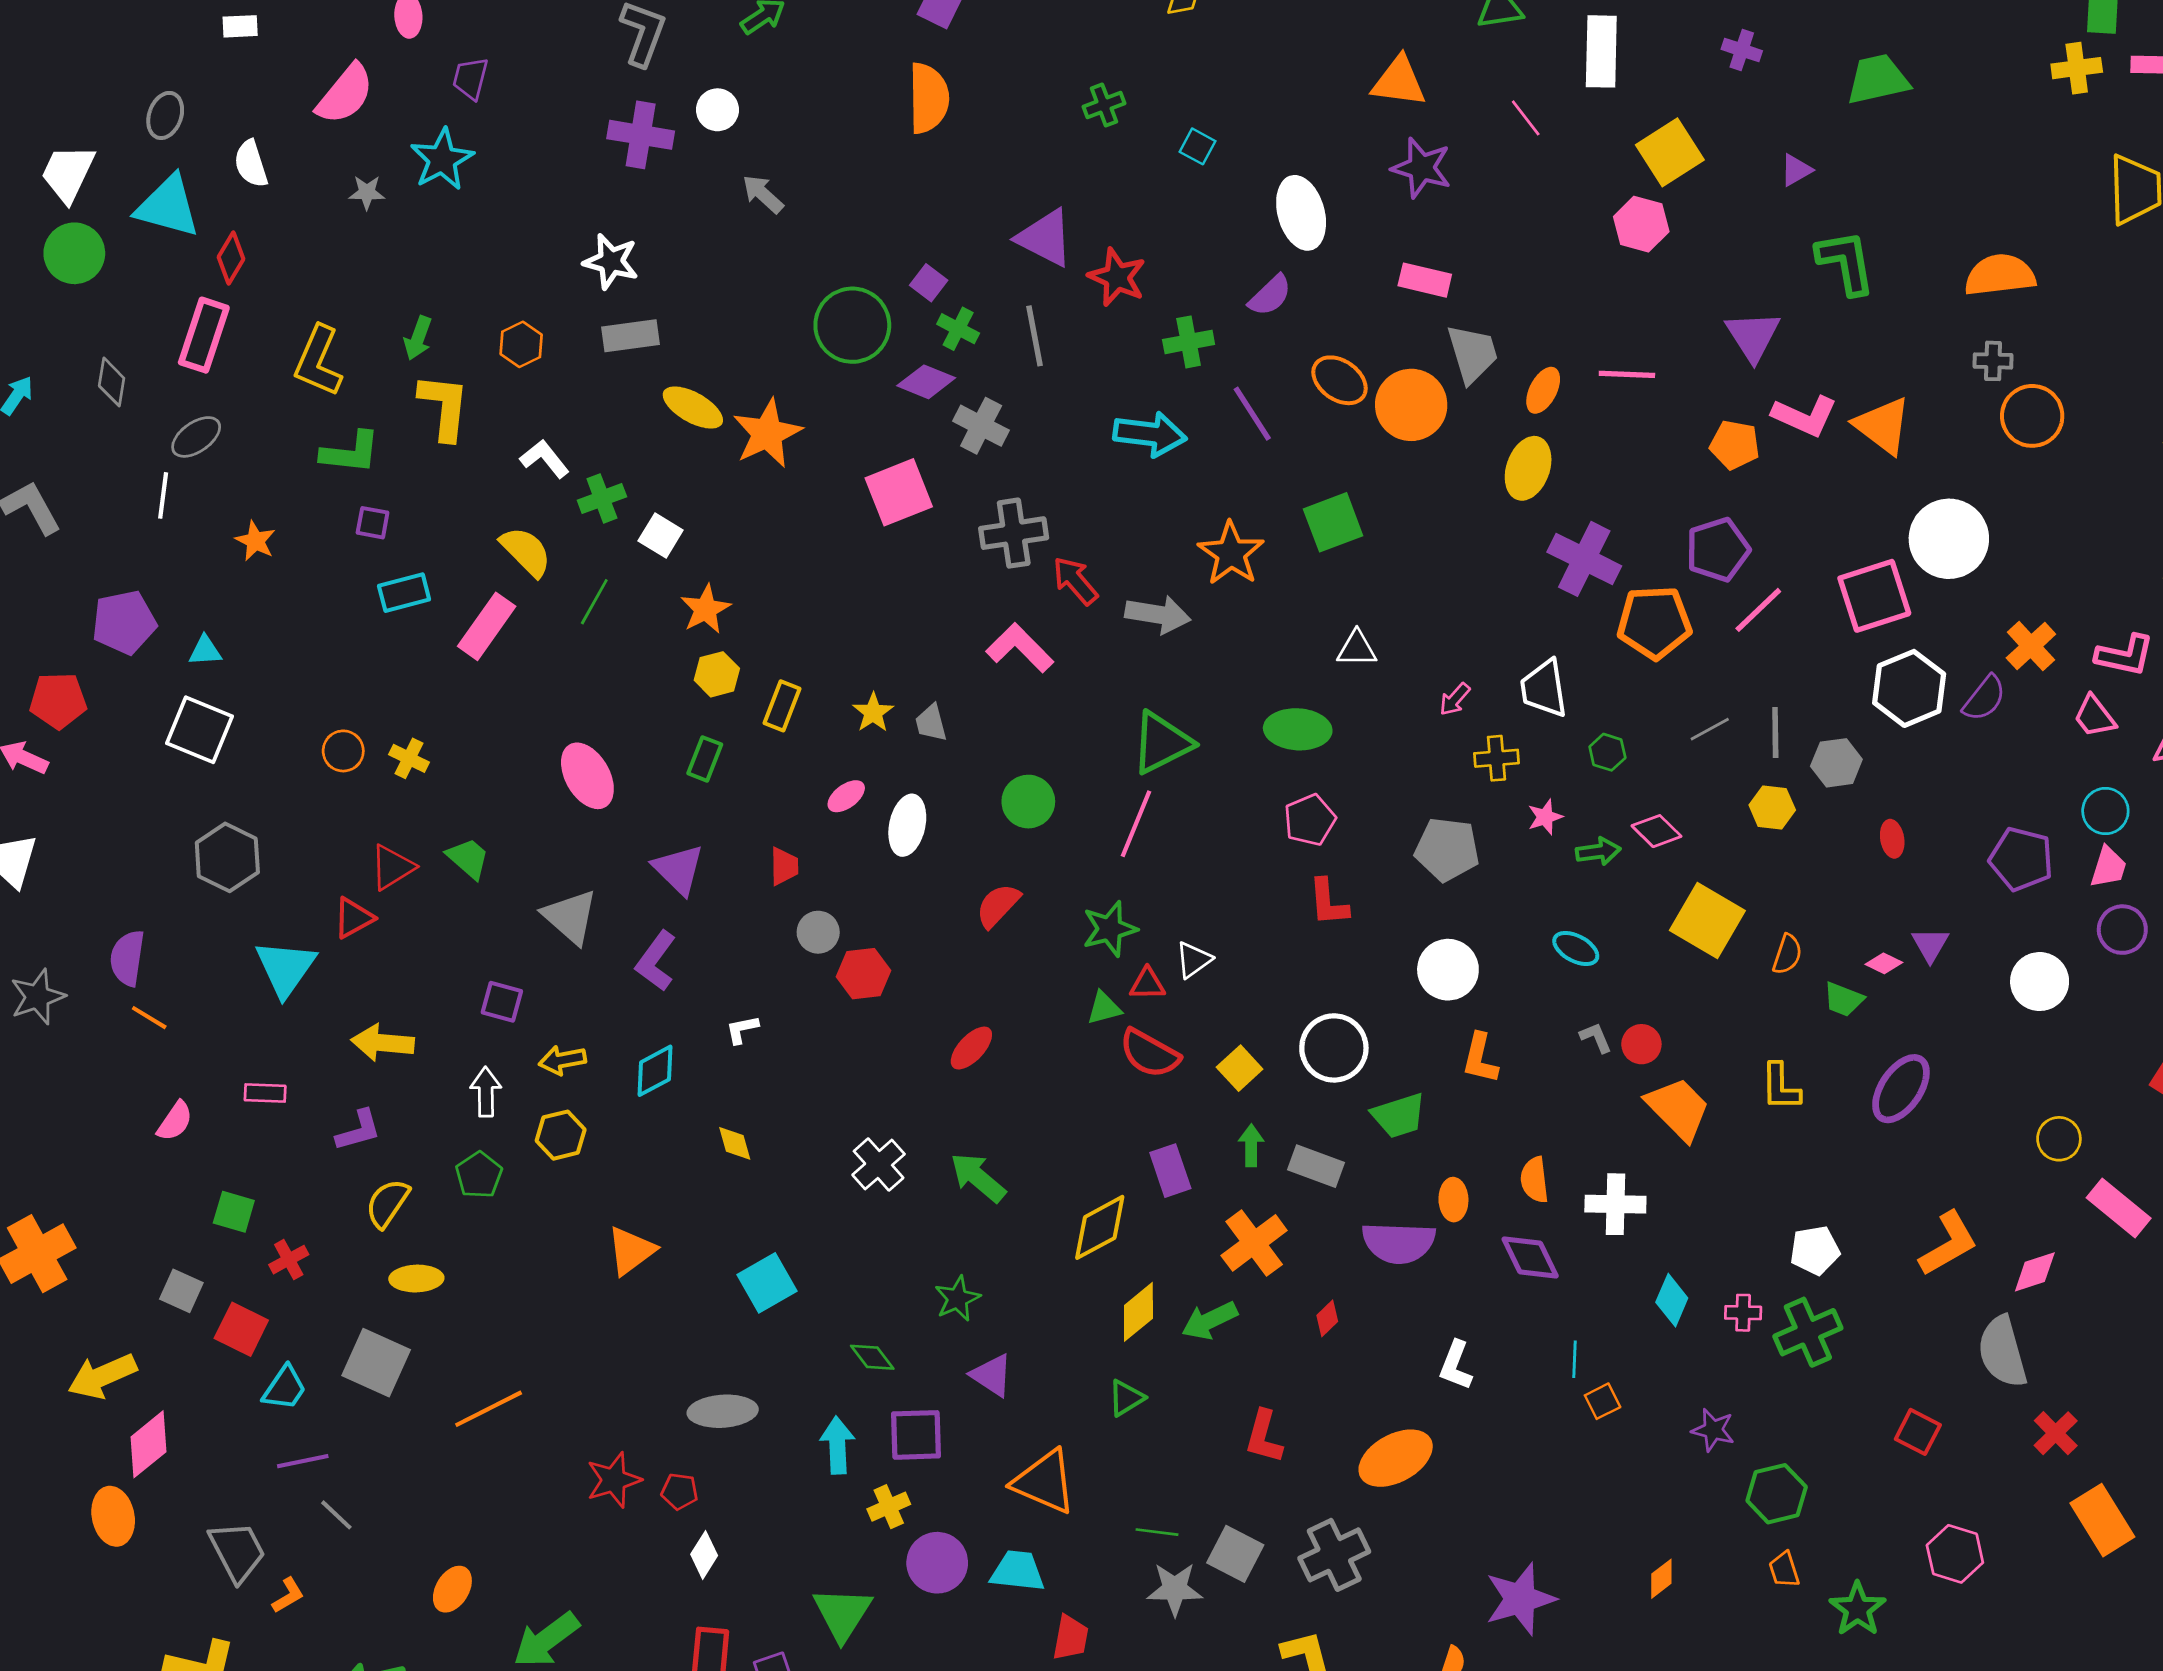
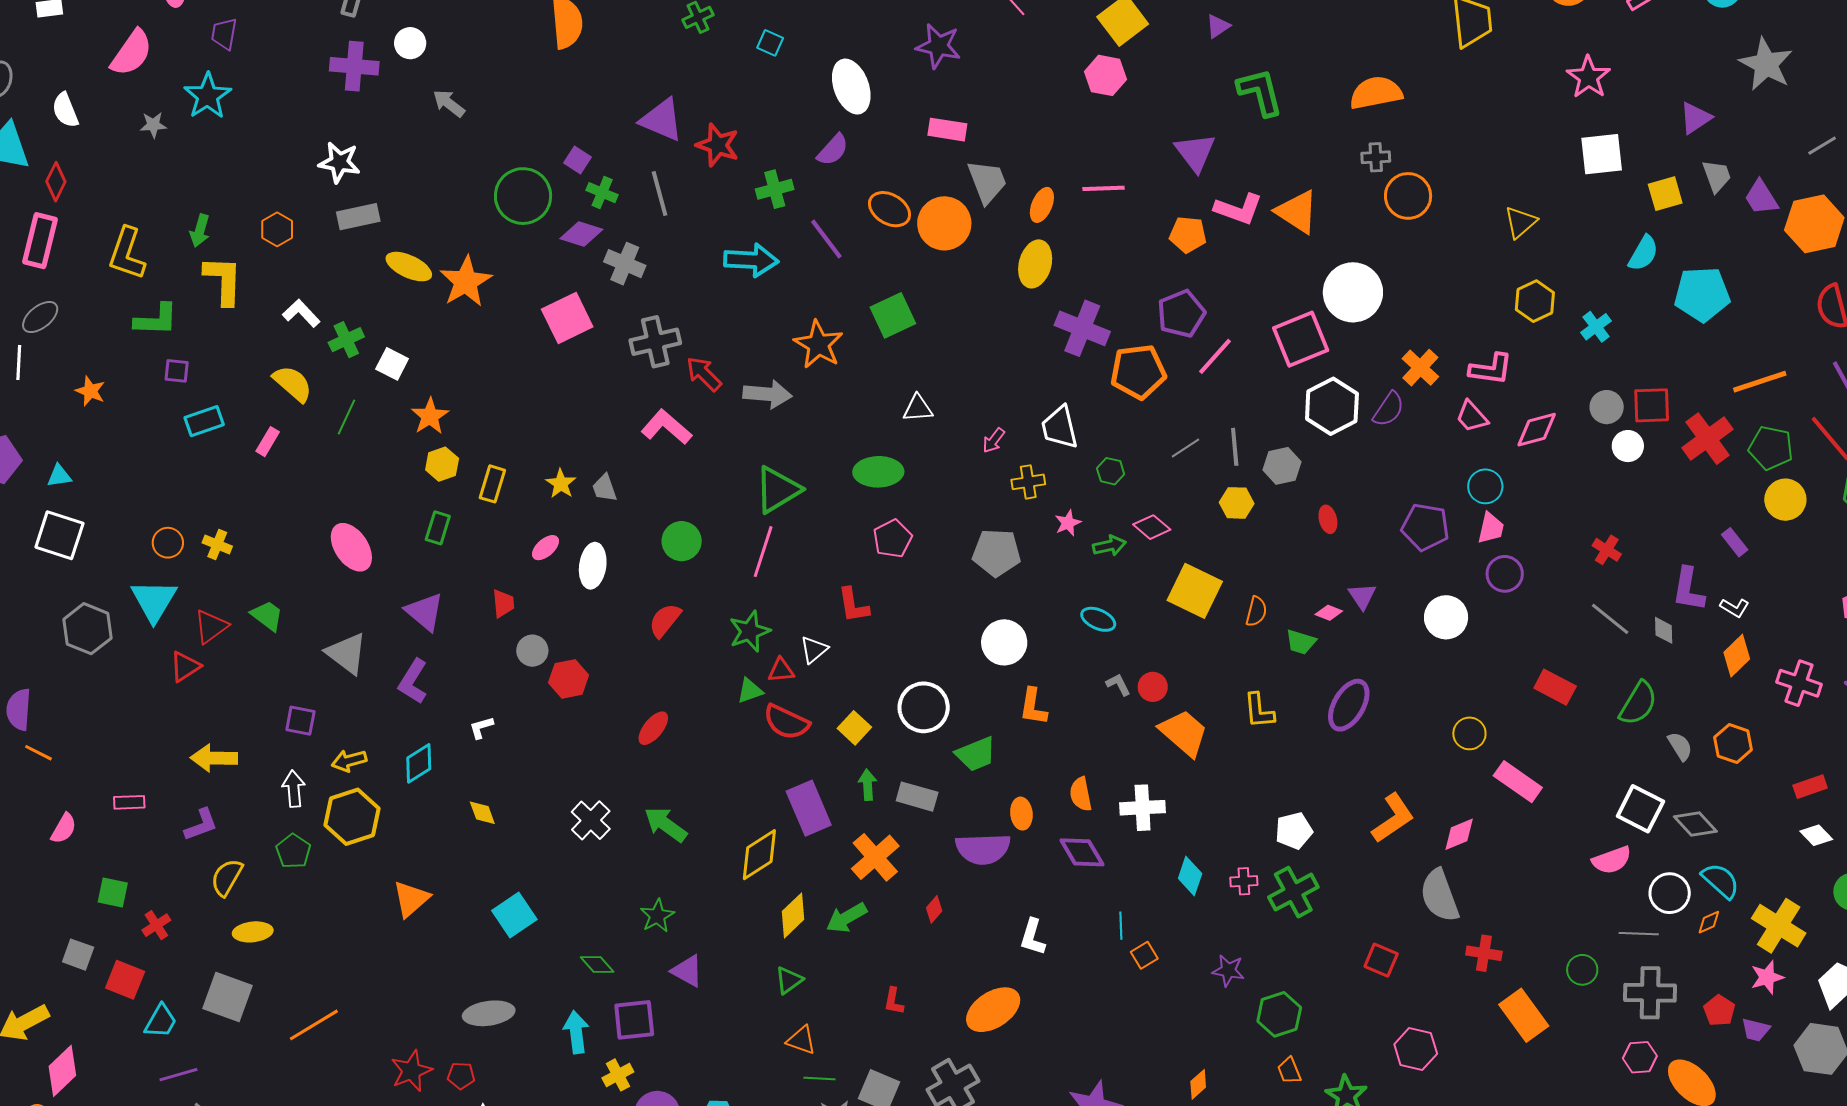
pink rectangle: (487, 626) -> (268, 442), size x0.6
red L-shape: (1328, 902) -> (853, 605), moved
cyan triangle: (285, 968) -> (154, 601), moved
yellow hexagon: (561, 1135) -> (352, 817), size x1.5
purple rectangle: (1170, 1171) -> (809, 808), size x1.4
red cross: (2056, 1433) -> (1484, 953), turned -32
red L-shape: (1264, 1437) -> (894, 1001), size x0.7
orange triangle: (1044, 1482) -> (801, 1040), moved, size x0.6

